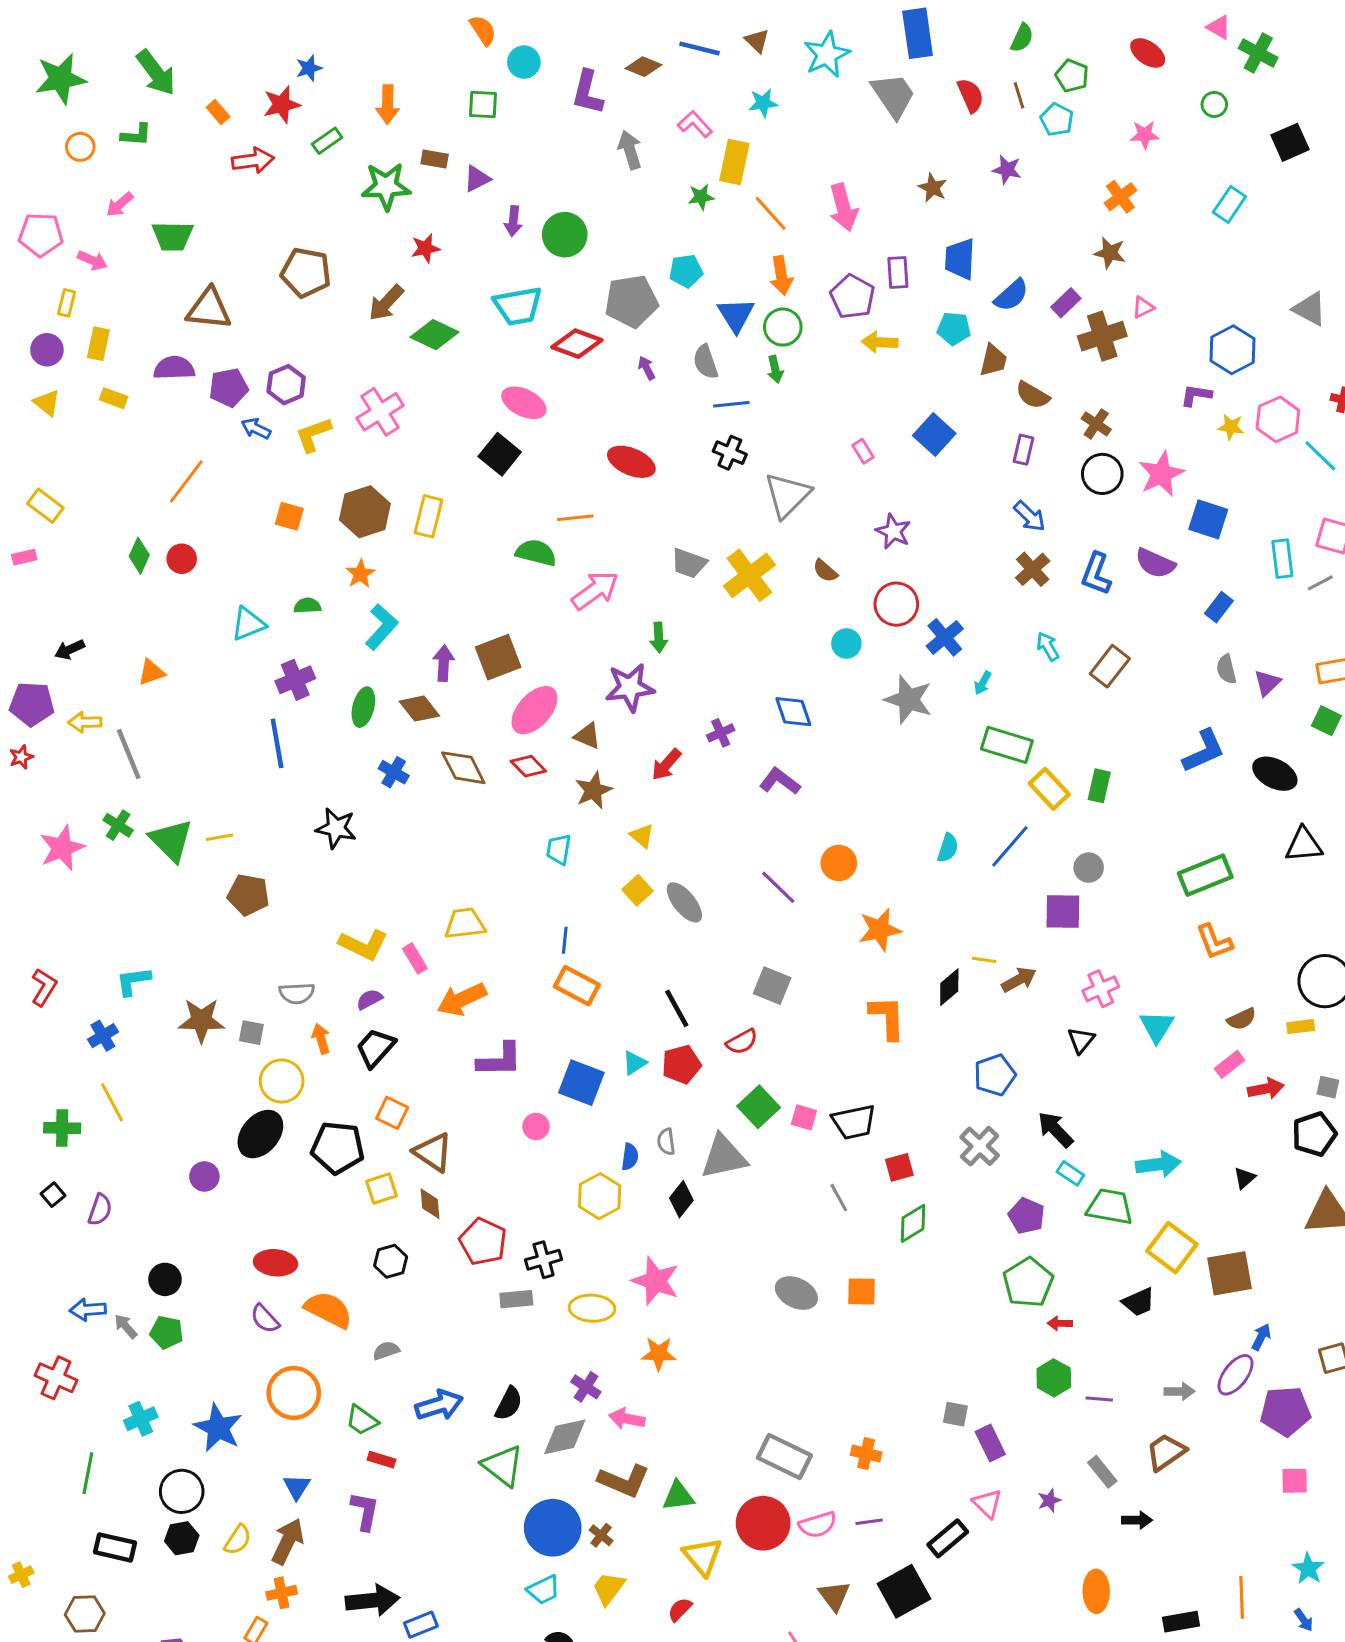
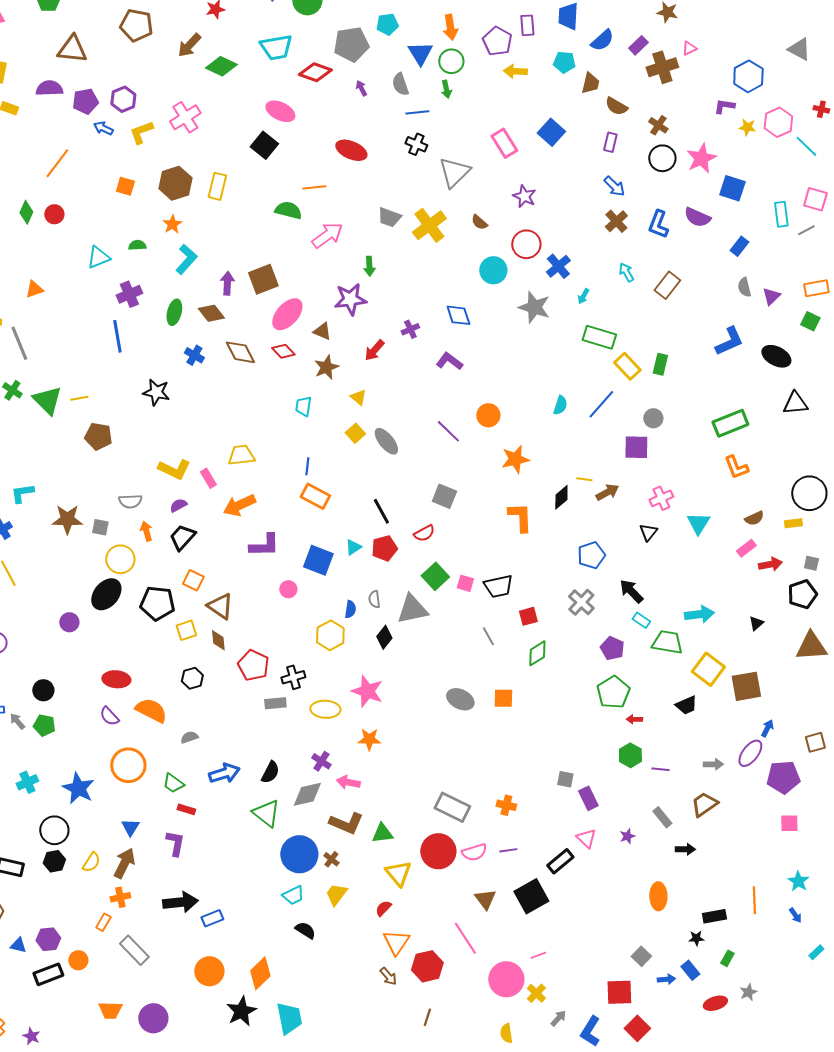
pink rectangle: (863, 451) -> (504, 143), size x1.8
cyan circle: (846, 643) -> (493, 270), size x1.4

